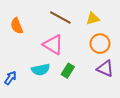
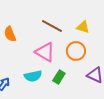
yellow triangle: (93, 19) -> (83, 27), turned 32
orange circle: (100, 44) -> (76, 51), moved

